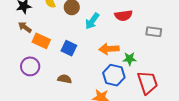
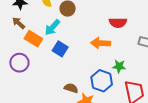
cyan arrow: (92, 21) -> (52, 27), moved
orange arrow: (109, 49) -> (101, 43), moved
brown semicircle: (65, 79) -> (71, 88), moved

